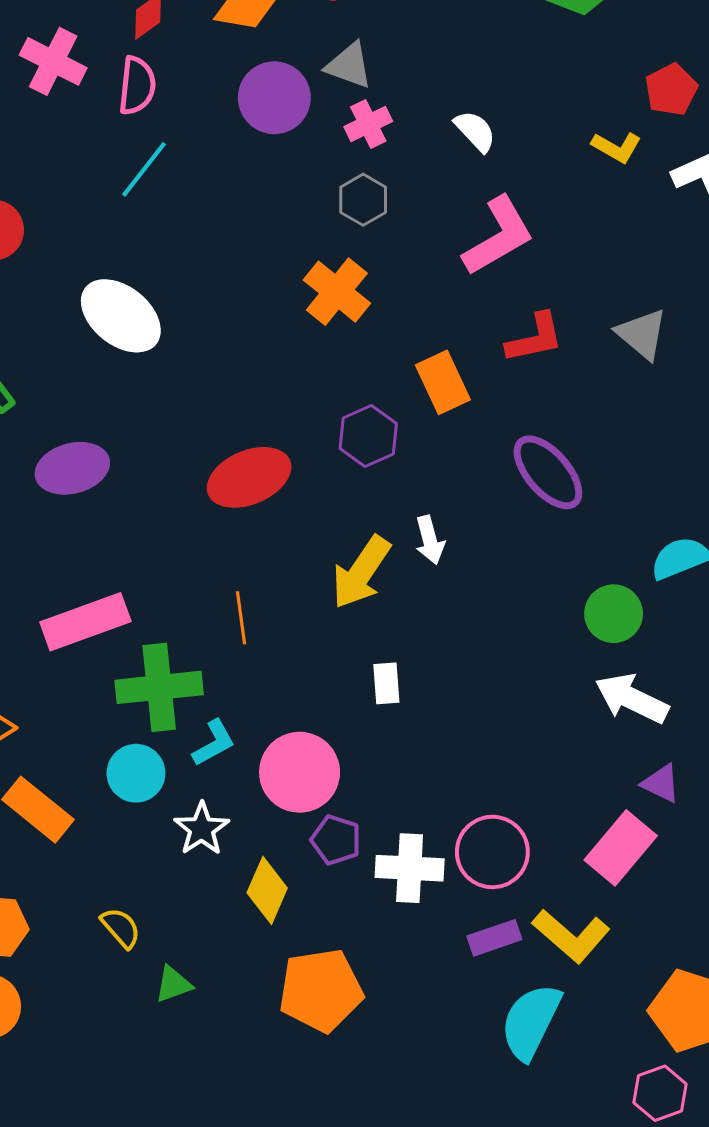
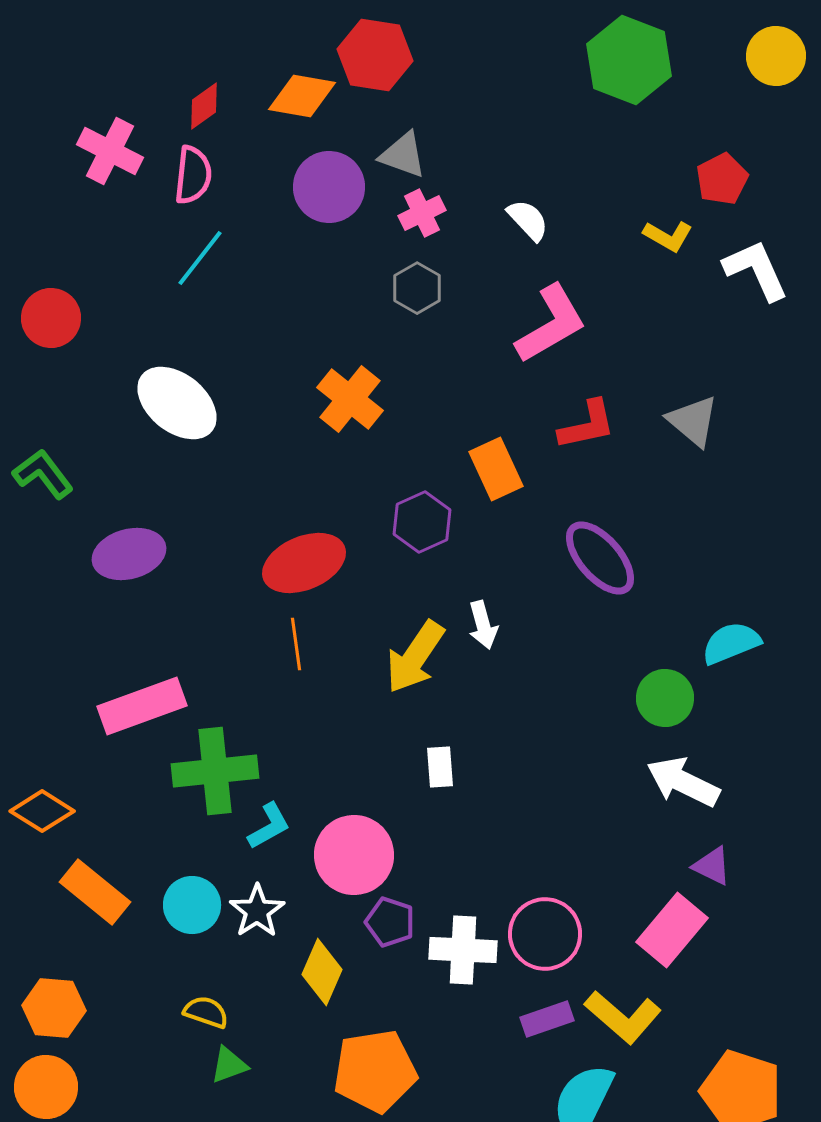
orange cross: (337, 292) -> (350, 399), moved
orange line: (241, 618) -> (296, 644), moved
cyan circle: (136, 773) -> (192, 905), moved
yellow semicircle: (121, 928) -> (206, 1012), moved, turned -30

